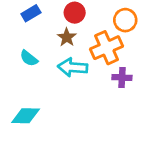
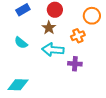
orange cross: (107, 48) -> (78, 36), size x0.6
purple cross: (122, 78) -> (75, 64), moved

